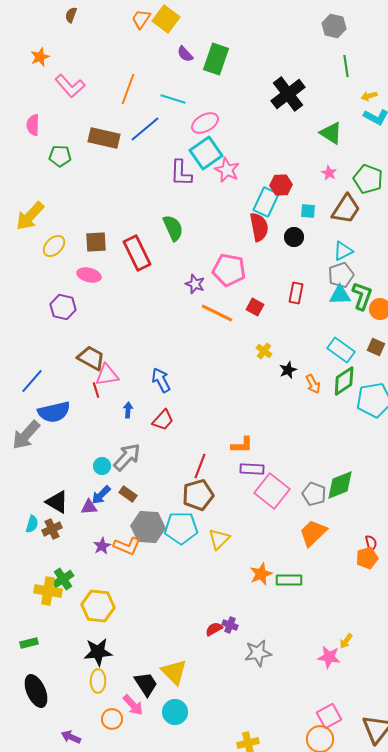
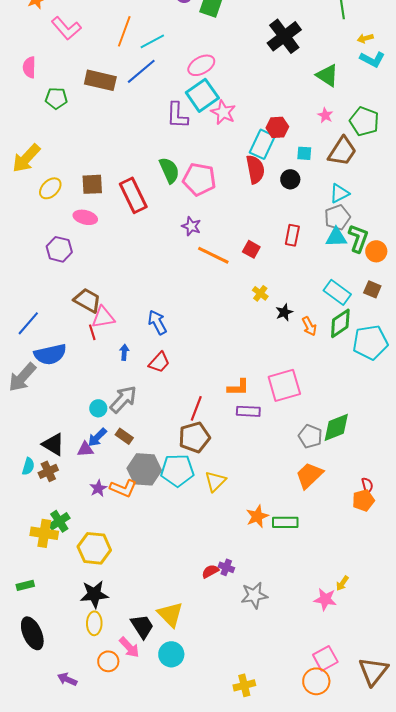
cyan line: (173, 99) -> (152, 41), moved, turned -45
pink pentagon: (229, 270) -> (199, 179), moved
pink square: (272, 491) -> (284, 385), moved, turned 36

